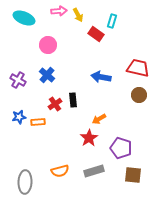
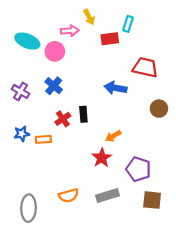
pink arrow: (59, 11) -> (70, 31), moved
cyan ellipse: (24, 18) -> (27, 41), moved
red rectangle: (96, 34) -> (110, 39), turned -42
red trapezoid: (138, 68) -> (145, 67), moved

